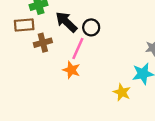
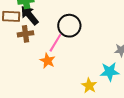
black arrow: (66, 22) -> (29, 15), moved
black circle: (91, 27) -> (69, 26), size x1.5

